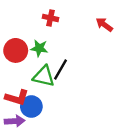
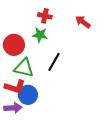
red arrow: (104, 25) -> (83, 22), moved
green star: (39, 48) -> (40, 35), moved
green triangle: (44, 76) -> (24, 68), moved

